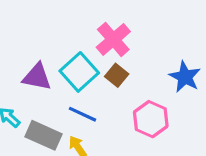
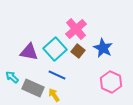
blue star: (185, 77) -> (103, 48), moved
pink hexagon: (151, 119) -> (111, 82), moved

